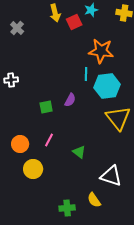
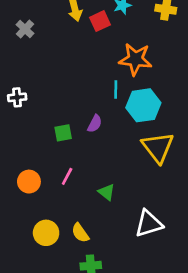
yellow circle: (33, 169) -> (46, 233), moved
white triangle: (111, 176) -> (149, 224), turned -35
yellow semicircle: (94, 200) -> (80, 233), moved

